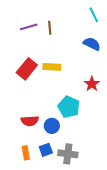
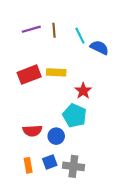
cyan line: (94, 15) -> (80, 36), moved
red rectangle: (27, 69) -> (29, 75), turned 30
red star: (92, 84) -> (83, 91), moved

